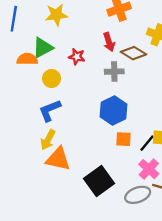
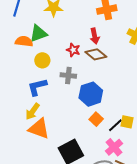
brown diamond: (134, 53) -> (96, 54), moved
red star: (77, 57) -> (73, 50), moved
gray cross: (114, 72) -> (68, 75), moved
orange square: (123, 139) -> (96, 119), turned 32

